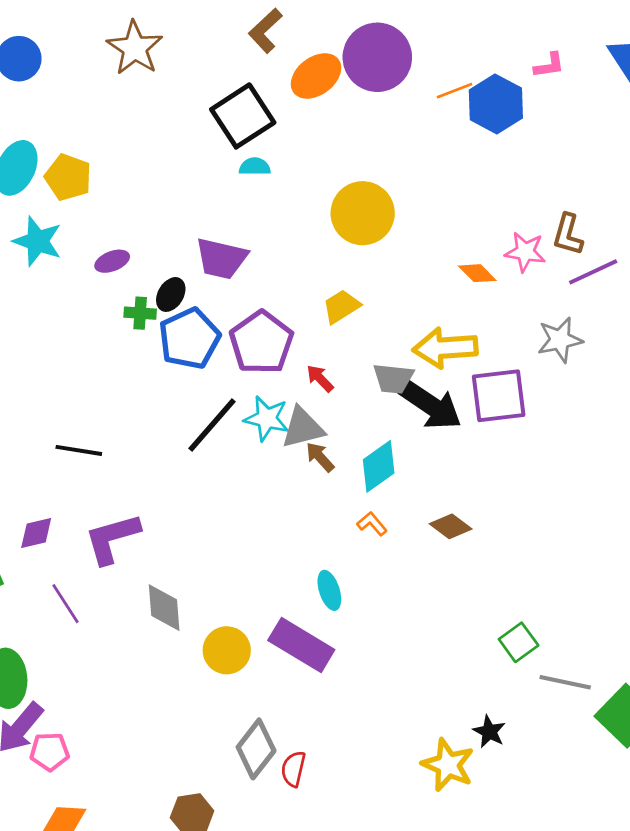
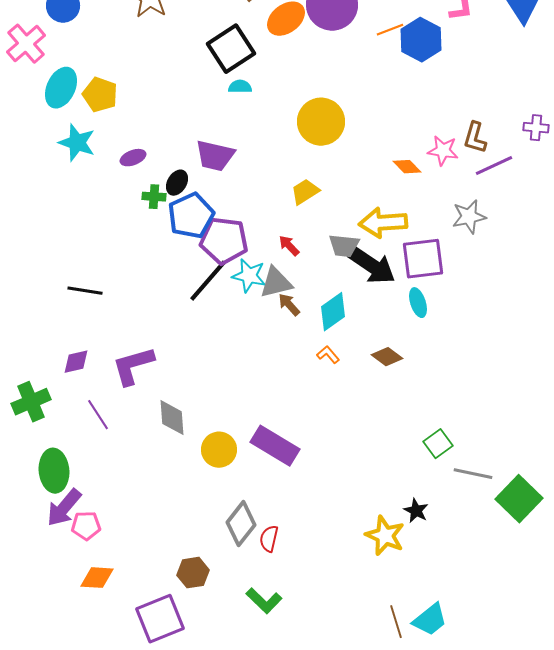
purple pentagon: (261, 342) -> (224, 241), moved, turned -30
black line: (79, 450) -> (85, 291), moved
cyan ellipse: (329, 590) -> (418, 303), moved

